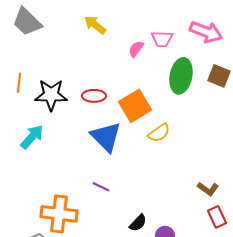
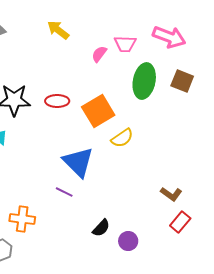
blue triangle: (106, 137) -> (78, 162), moved
orange cross: (59, 214) -> (22, 219), size x0.7
red rectangle: (217, 217) -> (180, 222), turned 65

